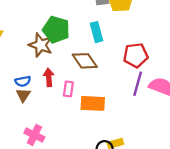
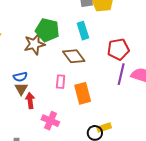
brown star: (41, 45) -> (34, 44), turned -30
red arrow: (49, 77) -> (30, 101), moved
orange rectangle: (93, 103) -> (83, 93), turned 75
pink cross: (34, 135) -> (50, 121), moved

